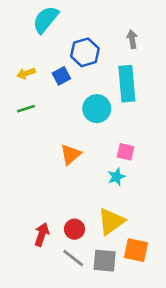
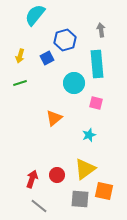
yellow arrow: (26, 73) -> (20, 56), turned -56
pink square: (126, 152) -> (96, 103), moved
gray line: (73, 258) -> (39, 206), moved

